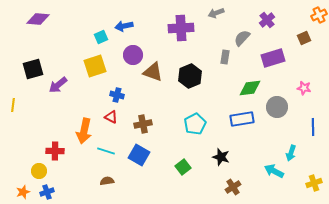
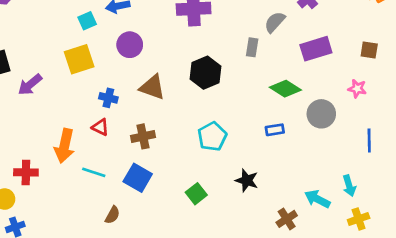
brown square: (304, 38) -> (369, 50), moved, turned 32
brown triangle: (153, 72) -> (152, 87), moved
green diamond: (250, 88) -> (285, 89), turned 40
blue rectangle: (242, 119) -> (275, 130), size x0.6
cyan arrow: (291, 153) -> (349, 186), moved, turned -35
brown semicircle: (107, 181) -> (112, 215), moved, turned 128
yellow cross: (314, 183) -> (359, 219), moved
brown cross: (233, 187) -> (287, 219), moved

